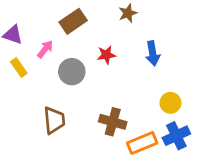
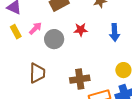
pink arrow: (45, 49) -> (35, 28), moved
brown cross: (113, 122) -> (80, 79), turned -30

